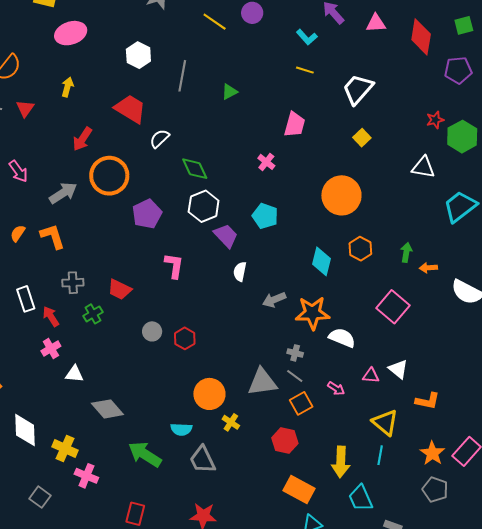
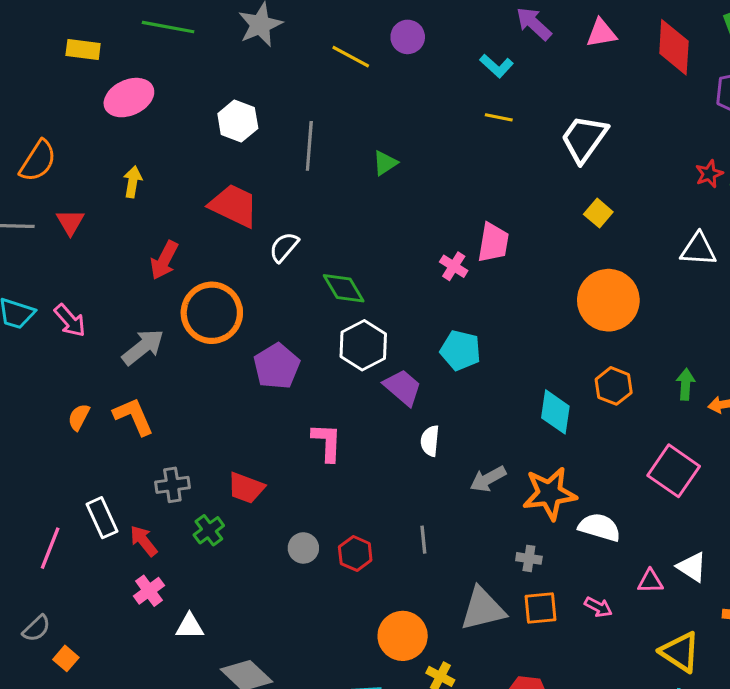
pink trapezoid: (295, 125) -> (493, 243), moved
orange circle: (341, 195) -> (608, 300), moved
gray line: (295, 376) -> (423, 540), moved, turned 54
orange square: (301, 403) -> (540, 608), moved, turned 30

